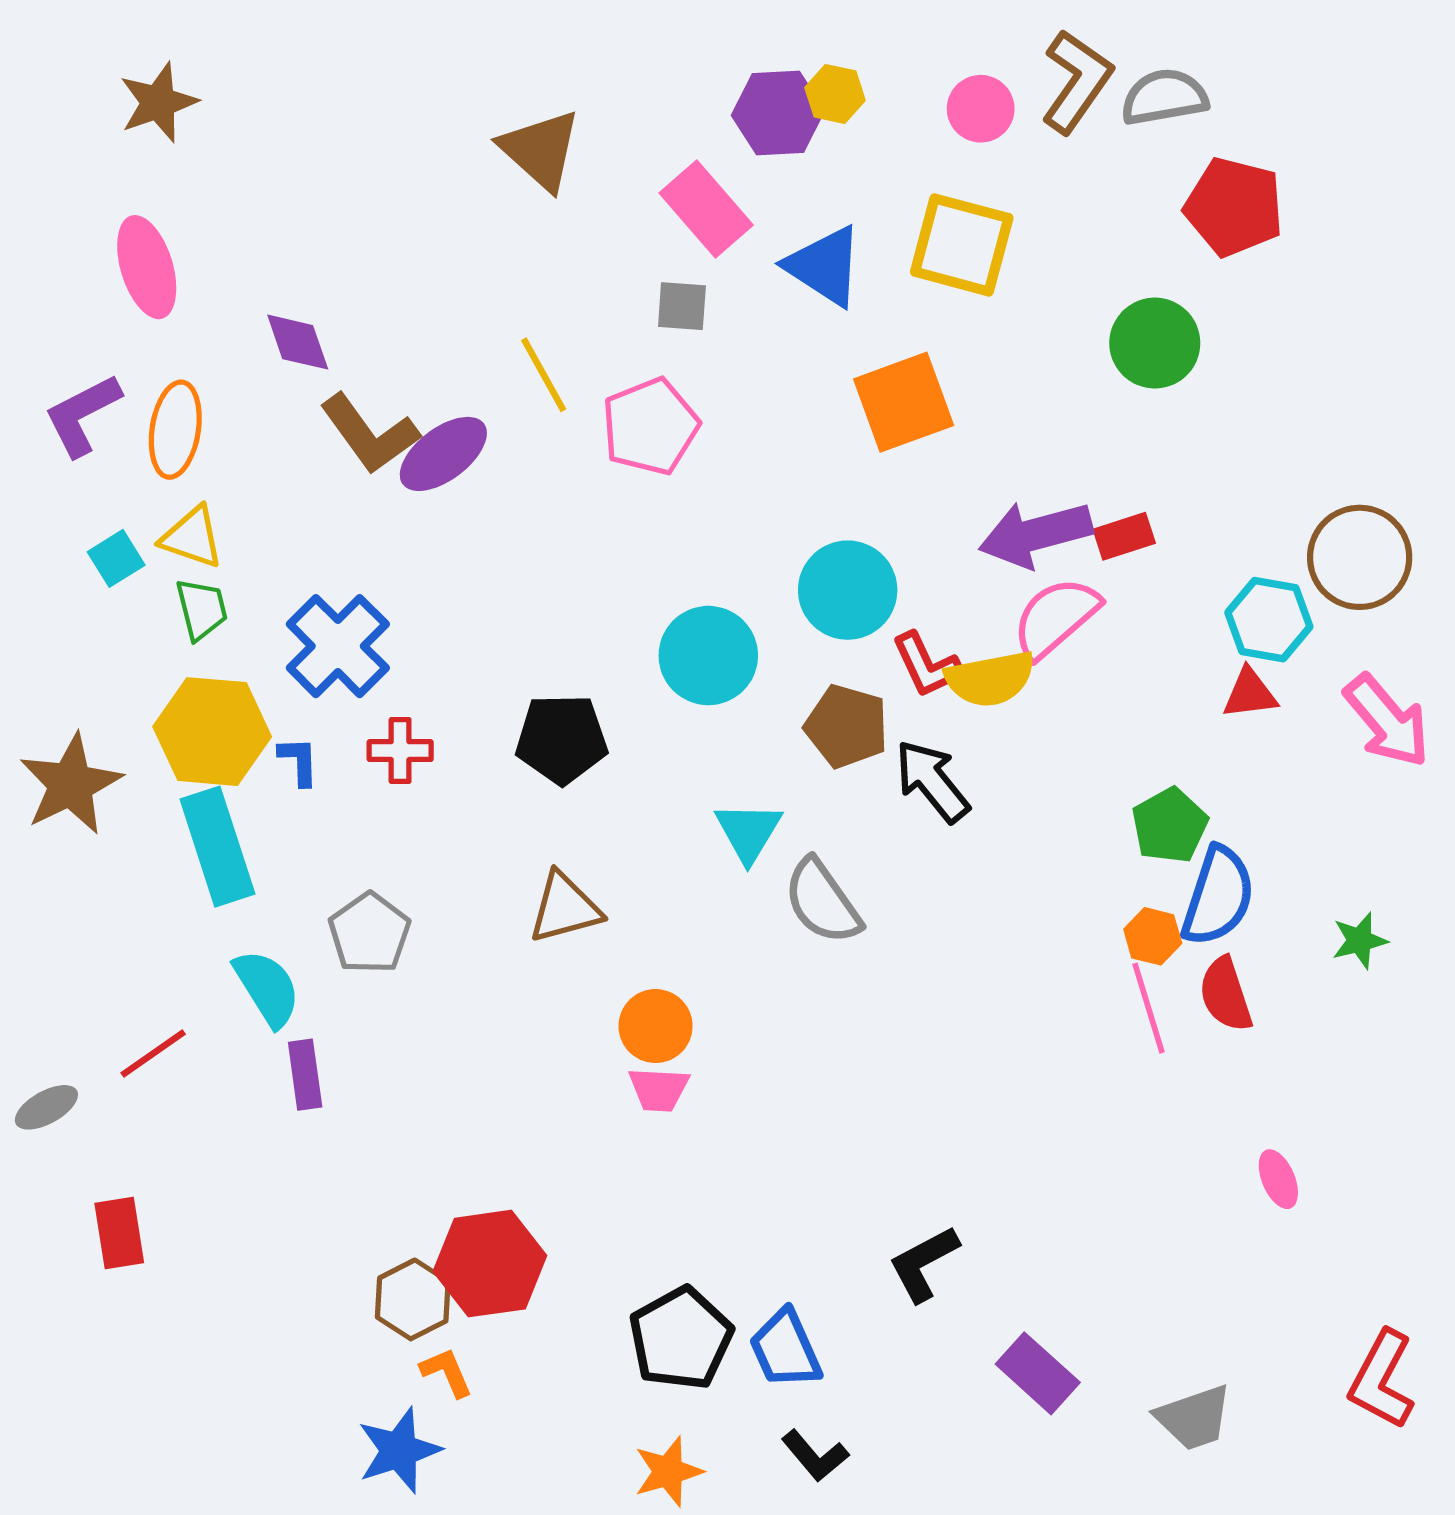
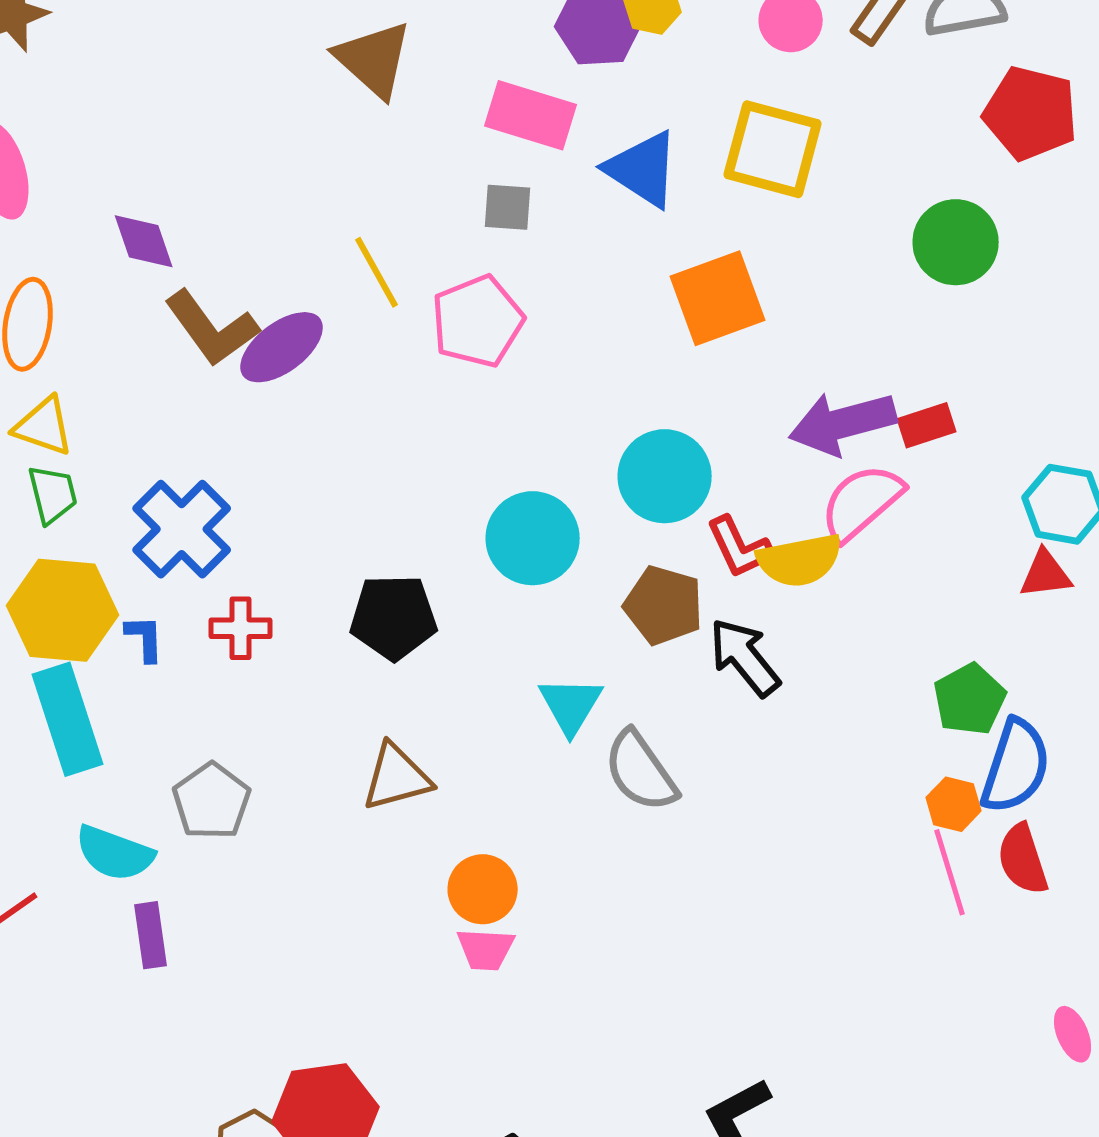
pink rectangle: (706, 209) -> (531, 115), turned -32
cyan semicircle: (267, 988) -> (115, 853), turned 142

